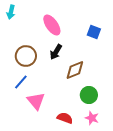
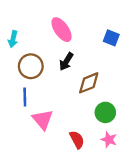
cyan arrow: (11, 12) -> (13, 39), moved
blue line: (21, 82) -> (25, 97), turned -42
red semicircle: (65, 118) -> (77, 140), turned 42

